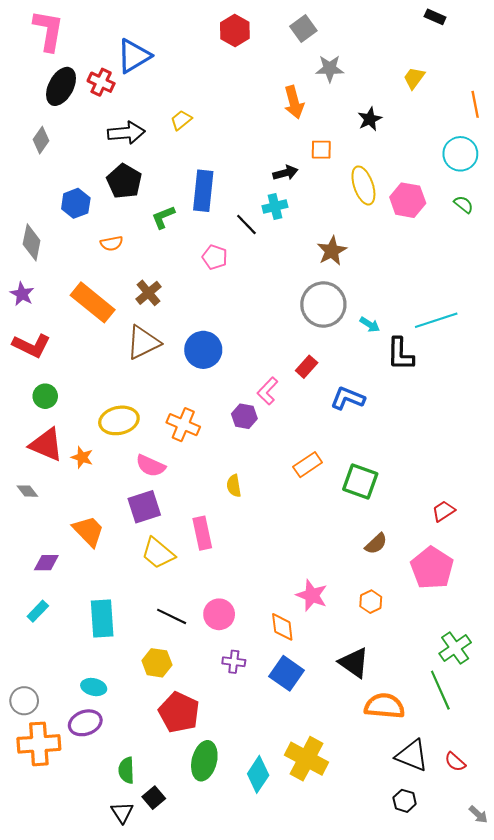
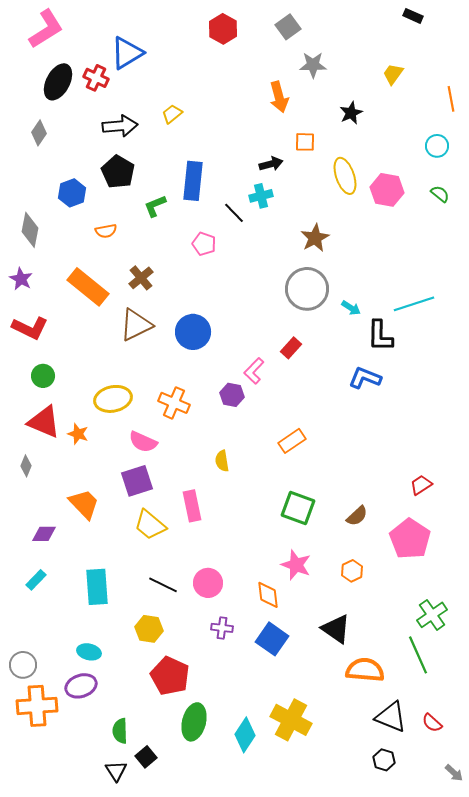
pink L-shape: (48, 31) -> (46, 29), turned 48
cyan circle: (460, 154) -> (437, 146), size x0.7
blue L-shape: (348, 398) -> (365, 378), moved
green square: (360, 482) -> (298, 508), moved
gray diamond: (27, 491) -> (26, 466), turned 60

